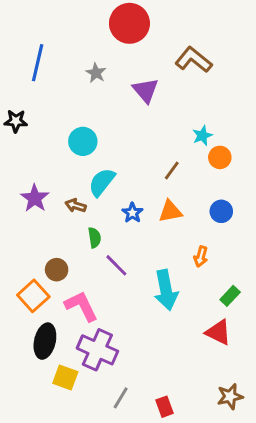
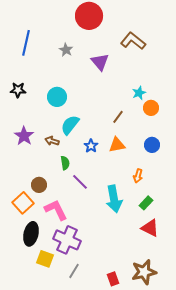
black star: (16, 121) -> (18, 90), moved
green rectangle: (230, 296) -> (146, 203), moved
brown star: (230, 396) -> (144, 272), moved, size x1.4
gray line: (121, 398) -> (74, 271), moved

